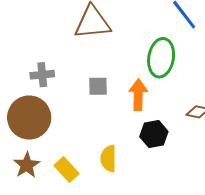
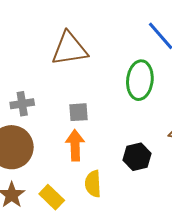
orange arrow: (138, 95) -> (75, 145), moved

